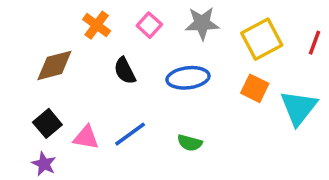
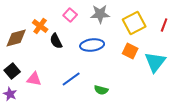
orange cross: (97, 25) -> (40, 26), moved
blue line: (130, 134) -> (71, 79), moved
green semicircle: (190, 143) -> (101, 90), moved

